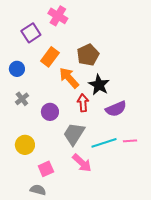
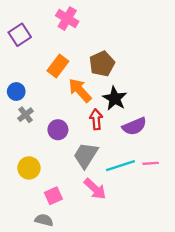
purple square: (31, 33) -> (20, 35), moved
blue circle: (17, 69) -> (16, 92), moved

